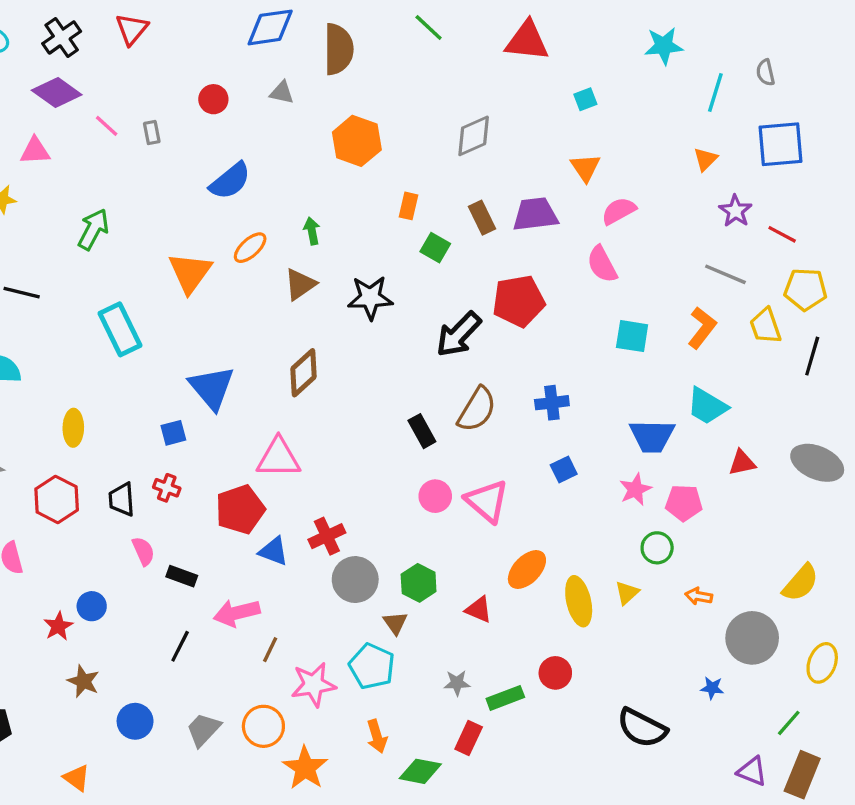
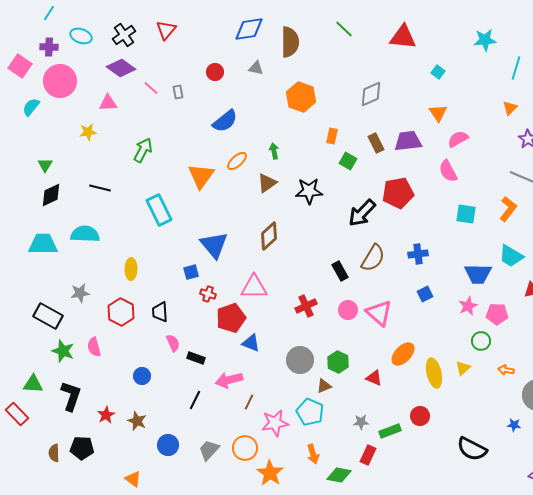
cyan square: (585, 99) -> (438, 72), turned -32
red cross: (167, 488) -> (208, 294), moved
red cross: (327, 536) -> (306, 306), moved
brown triangle: (395, 623) -> (324, 386), turned 42
red star: (58, 626) -> (106, 415), moved

